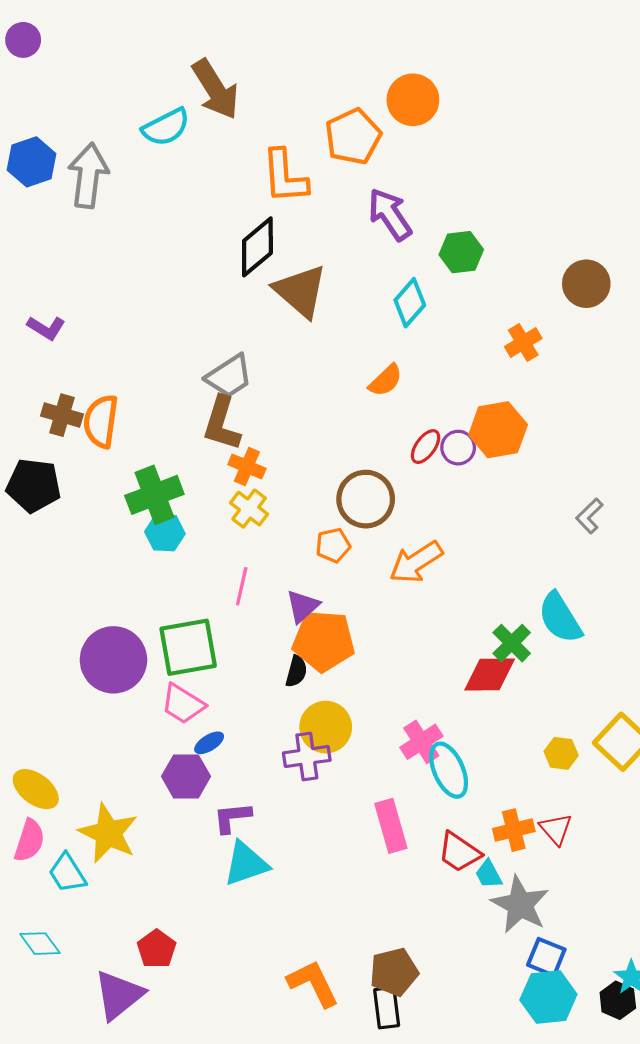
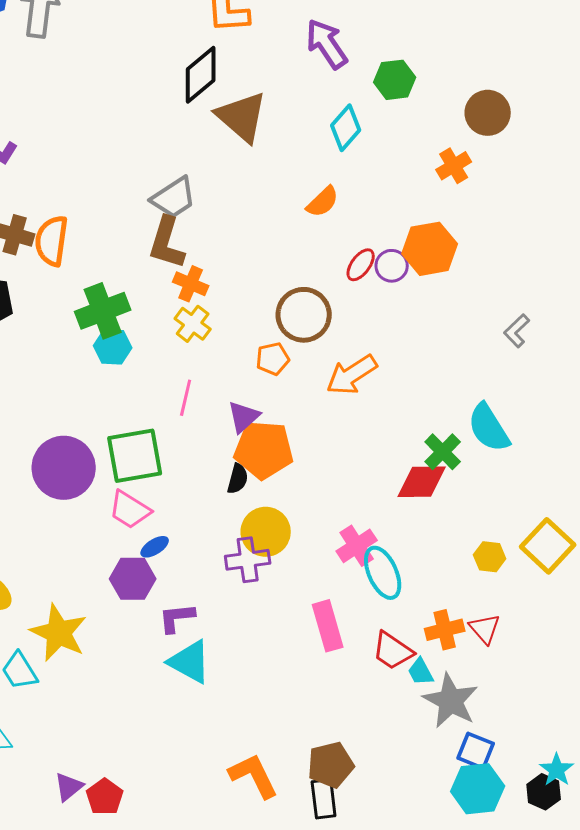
brown circle: (586, 284) -> (488, 113), moved
cyan triangle: (246, 864) -> (190, 662), turned 48
red pentagon: (157, 949) -> (105, 797), moved
purple triangle: (119, 995) -> (69, 787), size x0.6

